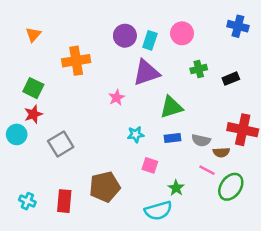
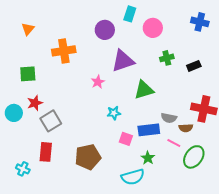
cyan rectangle: (150, 40) -> (130, 14), moved
green square: (33, 88) -> (28, 74), turned -30
red star: (33, 114) -> (35, 103), moved
blue rectangle: (173, 138) -> (149, 130), moved, size x1.5
red rectangle: (64, 201) -> (46, 152), moved

